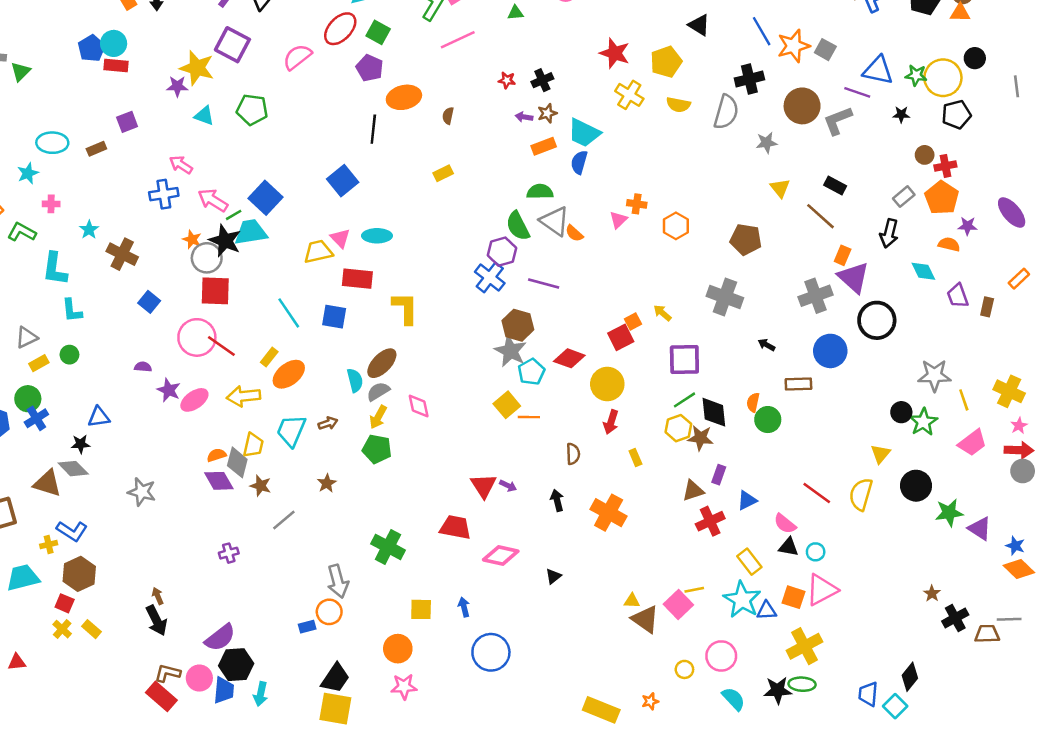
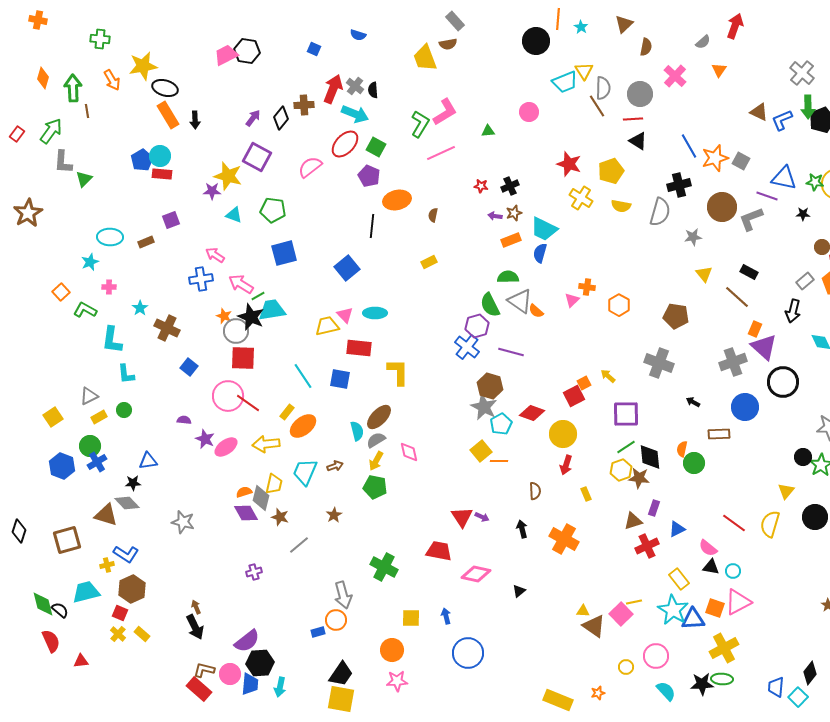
blue square: (265, 198) -> (284, 253), moved, turned 32
blue triangle: (767, 611) -> (693, 619), size x1.4

